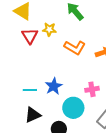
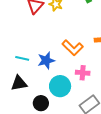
orange L-shape: (75, 48) -> (73, 48), moved

